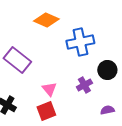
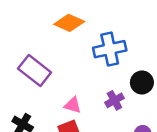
pink triangle: (49, 89) -> (73, 105), turned -35

